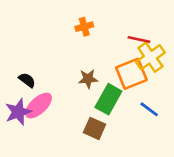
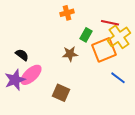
green rectangle: (108, 99) -> (86, 35), moved, size x0.6
brown square: (94, 128) -> (61, 93), moved

